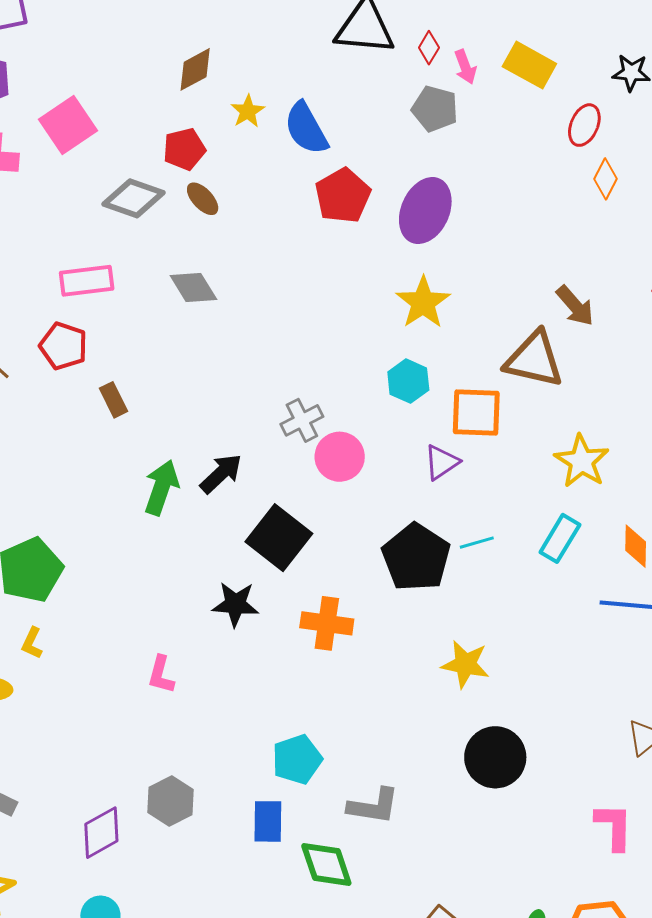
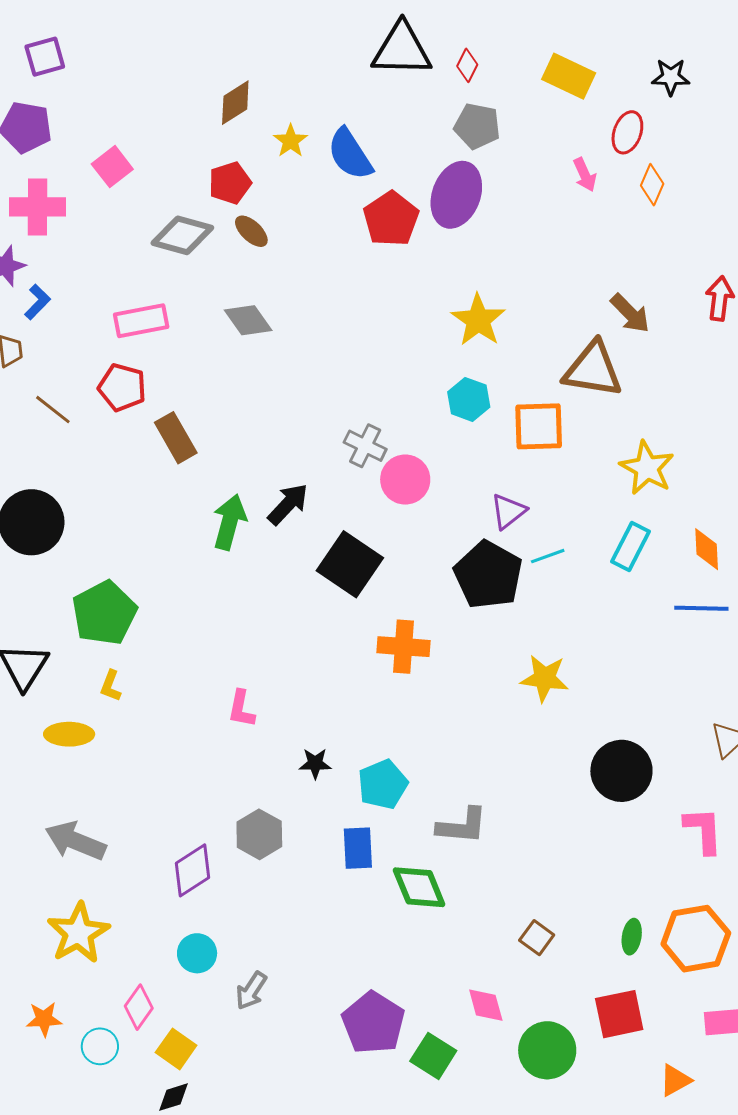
pink arrow: (465, 67) -> (585, 175), moved
pink square: (68, 125) -> (112, 167), size x0.7
purple ellipse: (425, 211) -> (456, 195), moved
brown rectangle: (113, 400) -> (176, 438), size x1.4
gray cross: (302, 420) -> (365, 446), turned -33
purple triangle: (442, 462) -> (508, 511), moved
black star: (235, 604) -> (315, 763), moved, size x0.7
black circle: (495, 757) -> (621, 771), moved

